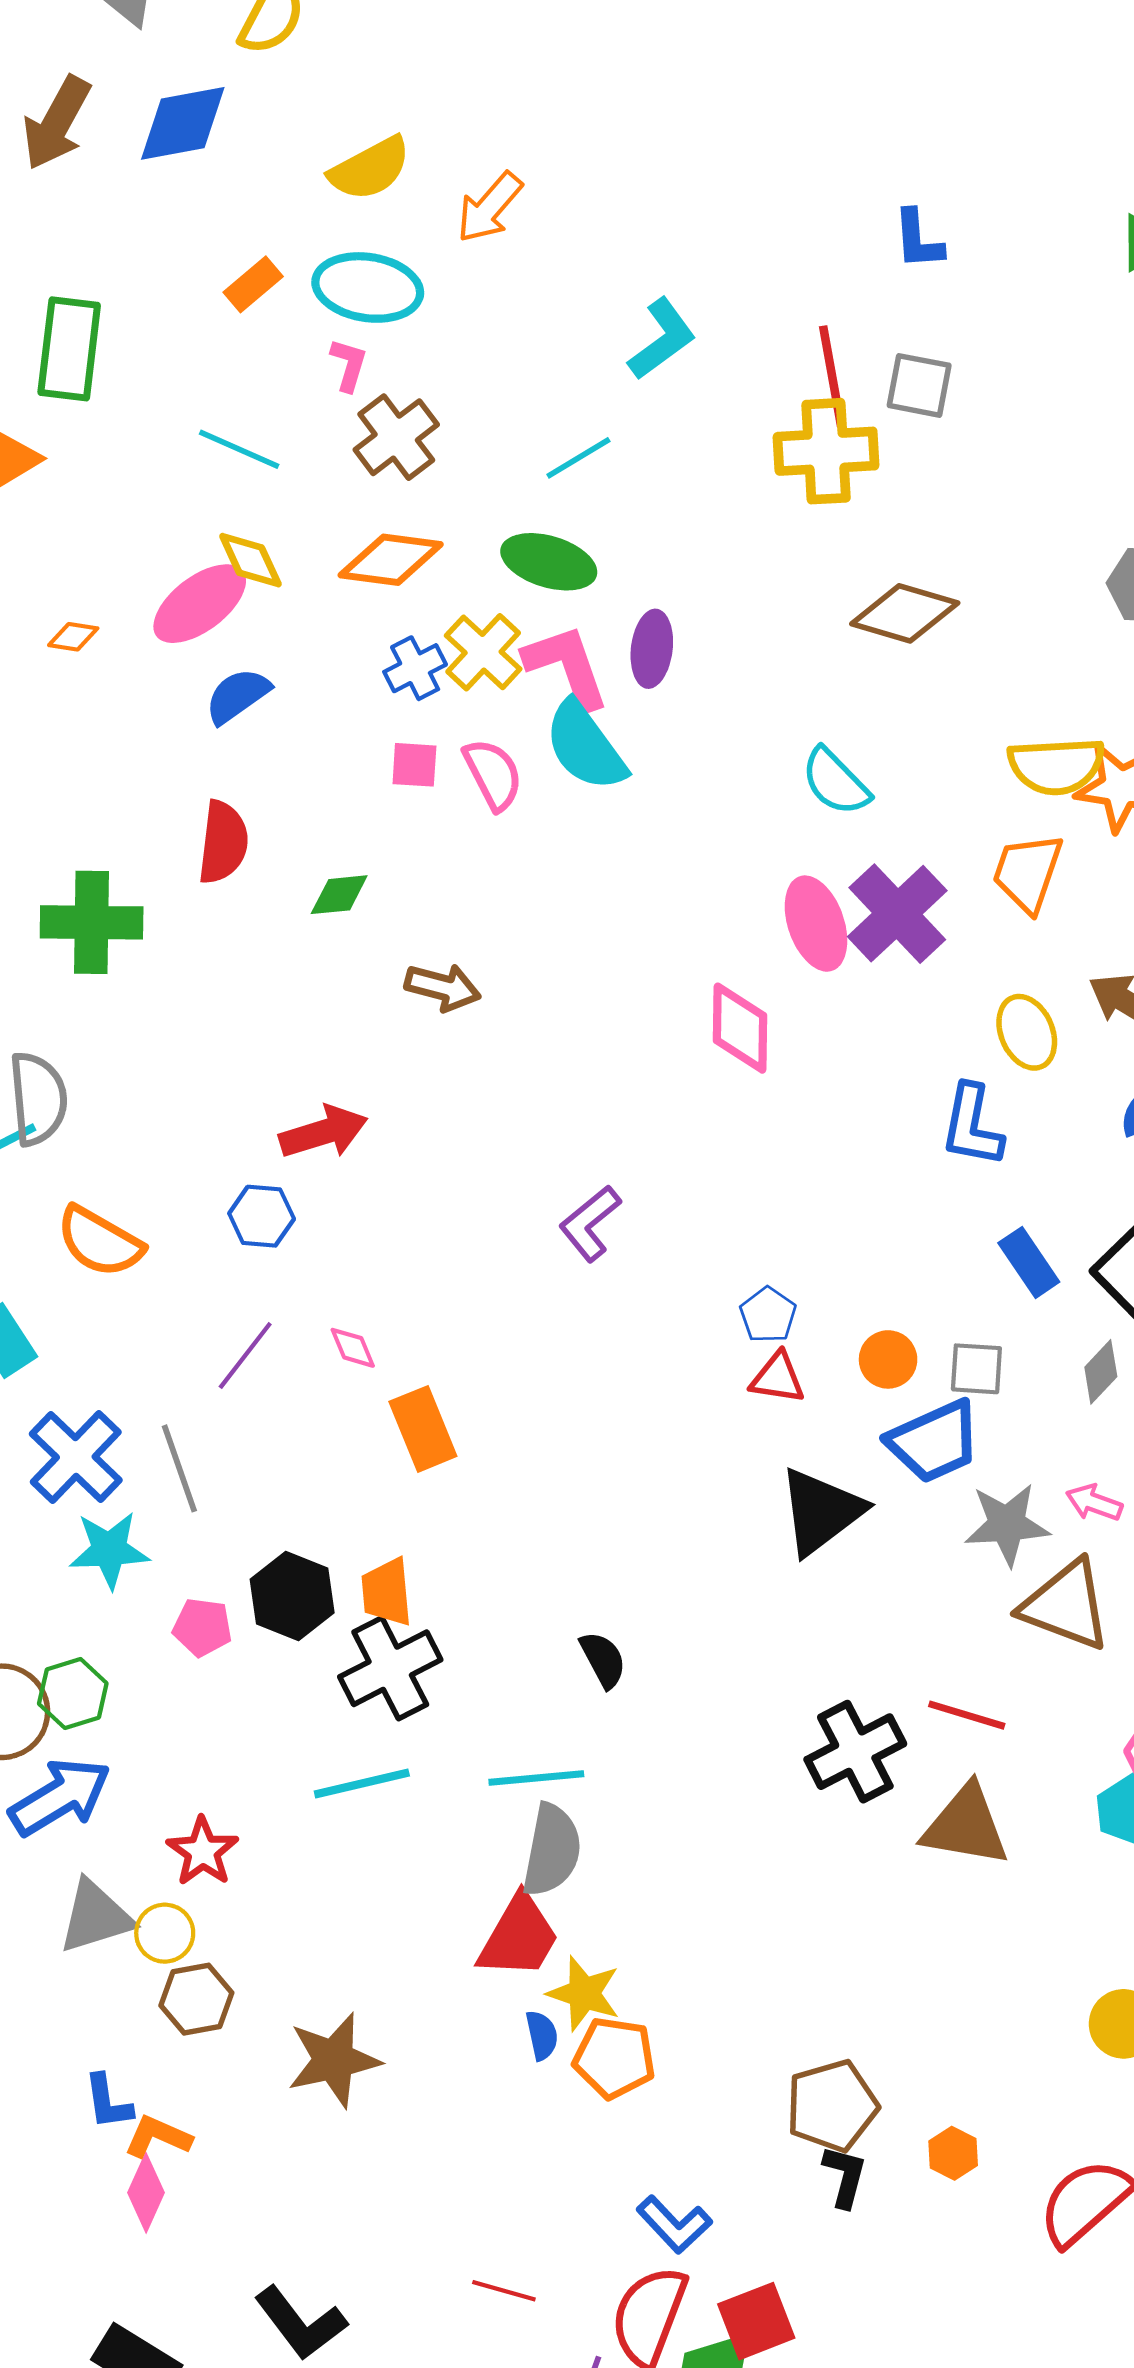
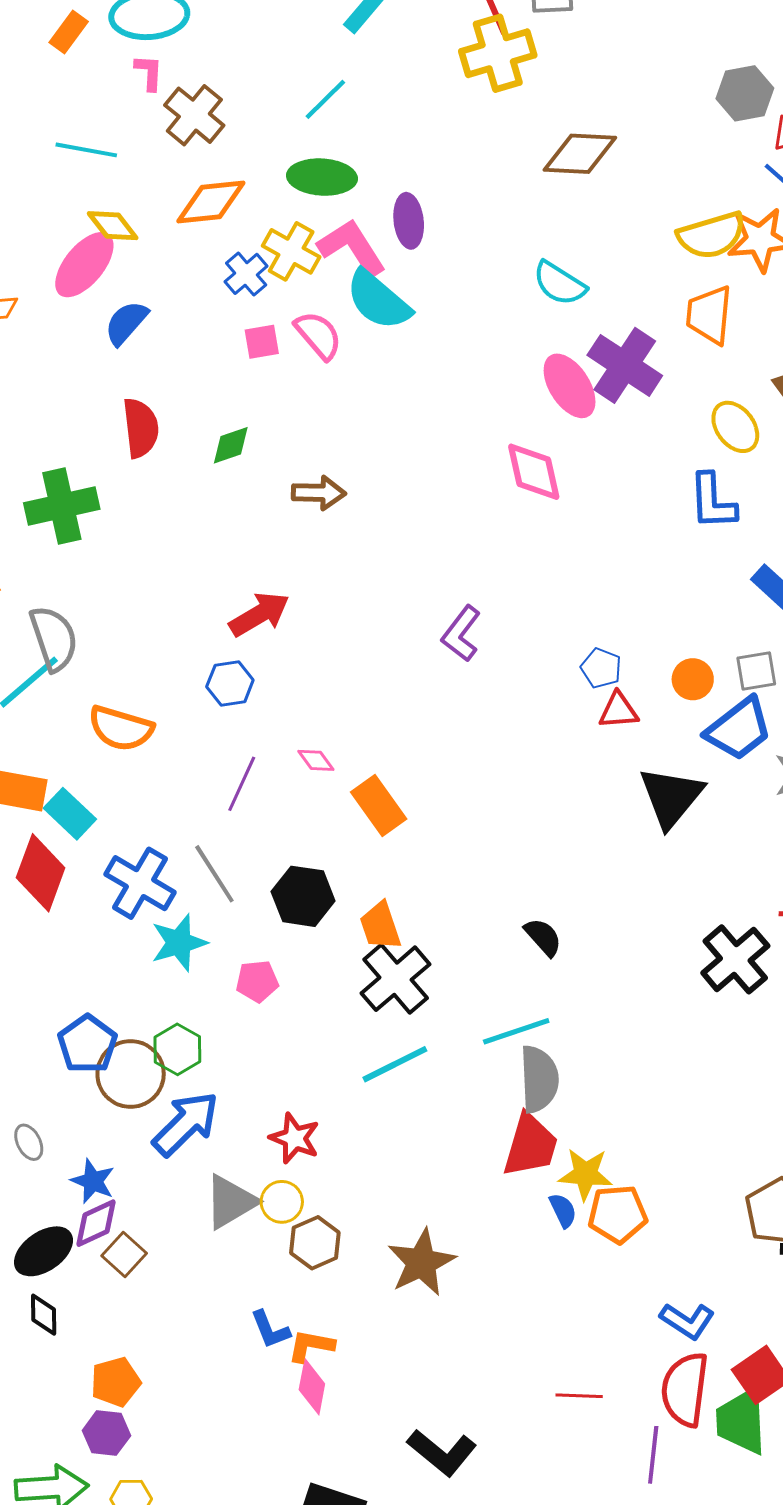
black hexagon: (292, 1596) -> (303, 896), moved

